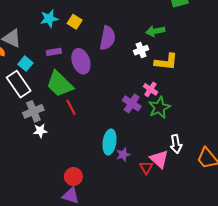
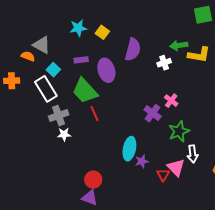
yellow L-shape: (166, 62) -> (199, 55), moved
green star: (159, 108) -> (179, 131), moved

